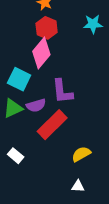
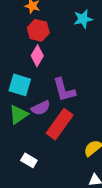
pink diamond: (41, 53) -> (37, 56), size x0.7

